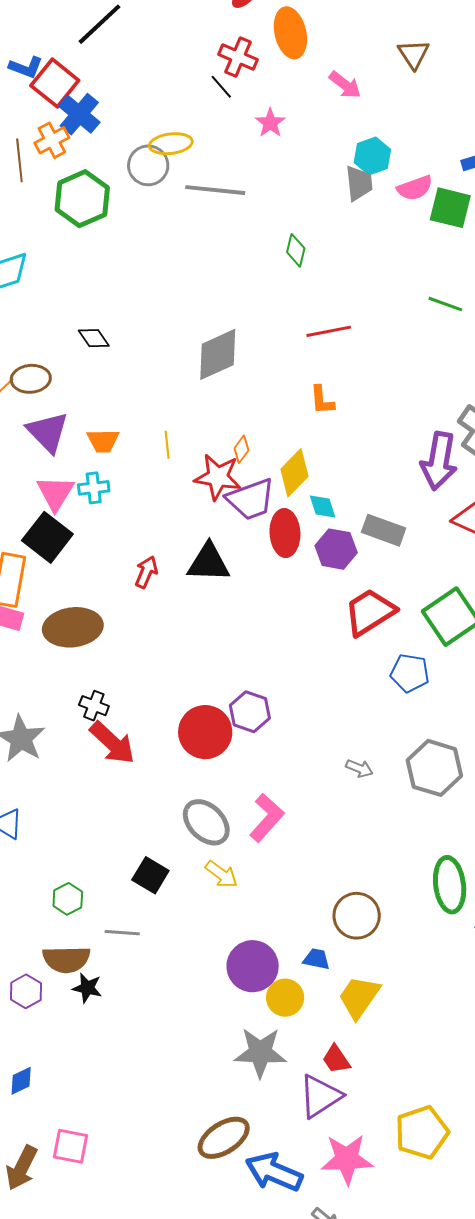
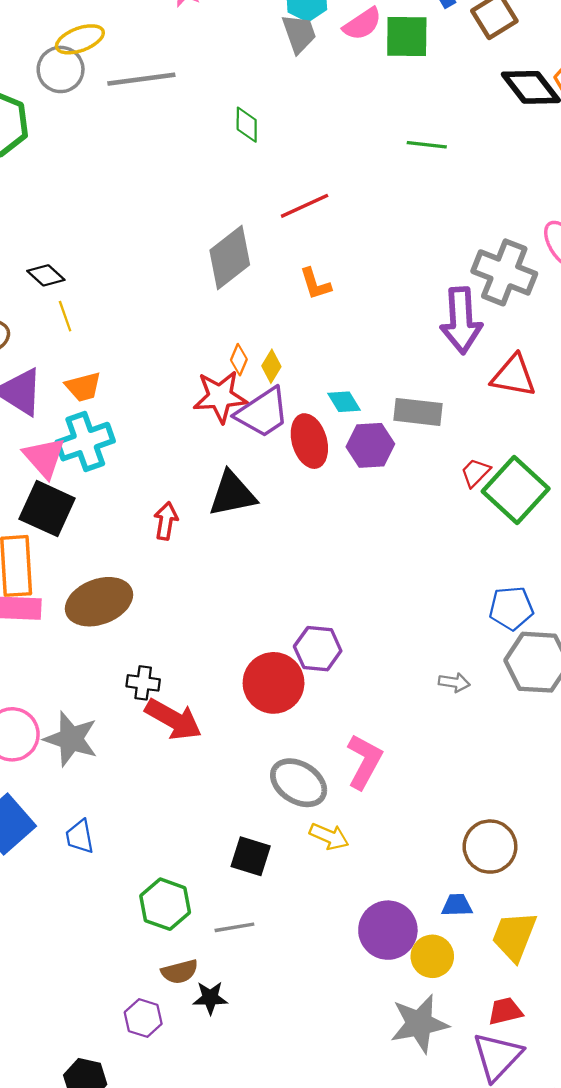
gray diamond: (218, 354) -> (230, 257), moved
yellow line: (167, 445) -> (65, 316), moved
yellow diamond: (294, 473) -> (271, 366), moved, size x0.6
cyan cross: (94, 488) -> (85, 442), size x1.6
red trapezoid: (370, 612) -> (475, 473), moved, size x0.5
blue pentagon: (410, 673) -> (511, 608), moved
green hexagon: (68, 899) -> (165, 904), size x1.4
brown semicircle: (66, 959) -> (180, 972), size x0.7
red trapezoid: (336, 1059) -> (505, 1011), turned 124

